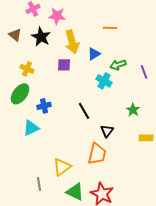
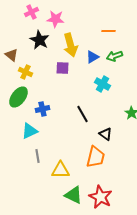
brown triangle: (15, 35) -> (11, 55), moved
green arrow: (118, 65) -> (114, 56), moved
black triangle: (107, 131) -> (105, 134), turned -32
yellow triangle: (62, 167) -> (60, 170), turned 36
gray line: (39, 184) -> (37, 156), moved

